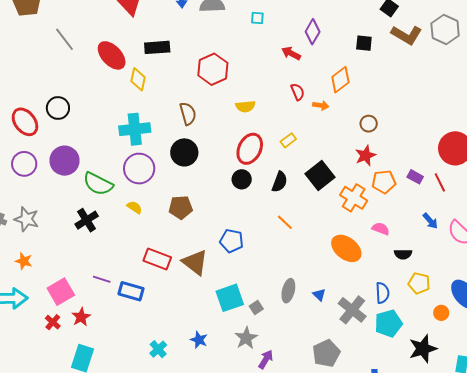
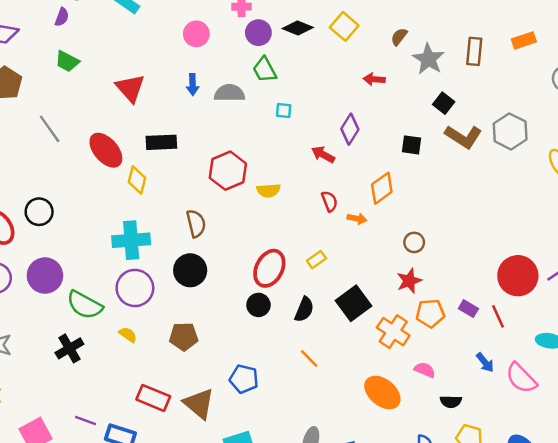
yellow semicircle: (245, 106) -> (268, 190), moved

